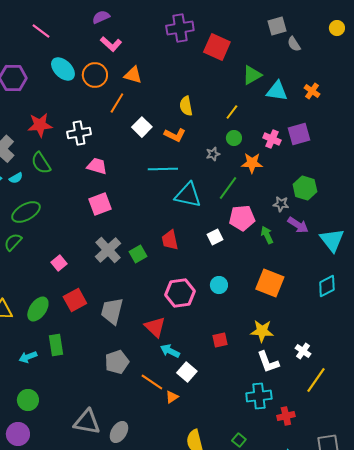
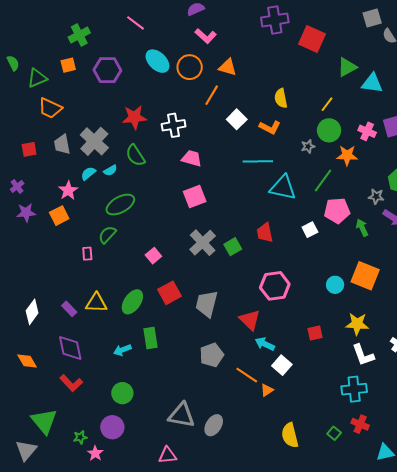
green circle: (234, 138) -> (329, 130), size x1.5
cyan circle: (219, 285) -> (335, 285), moved
red cross: (286, 416) -> (360, 424), moved, turned 36

